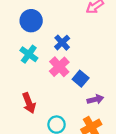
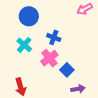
blue cross: (62, 43) -> (54, 37), turned -32

